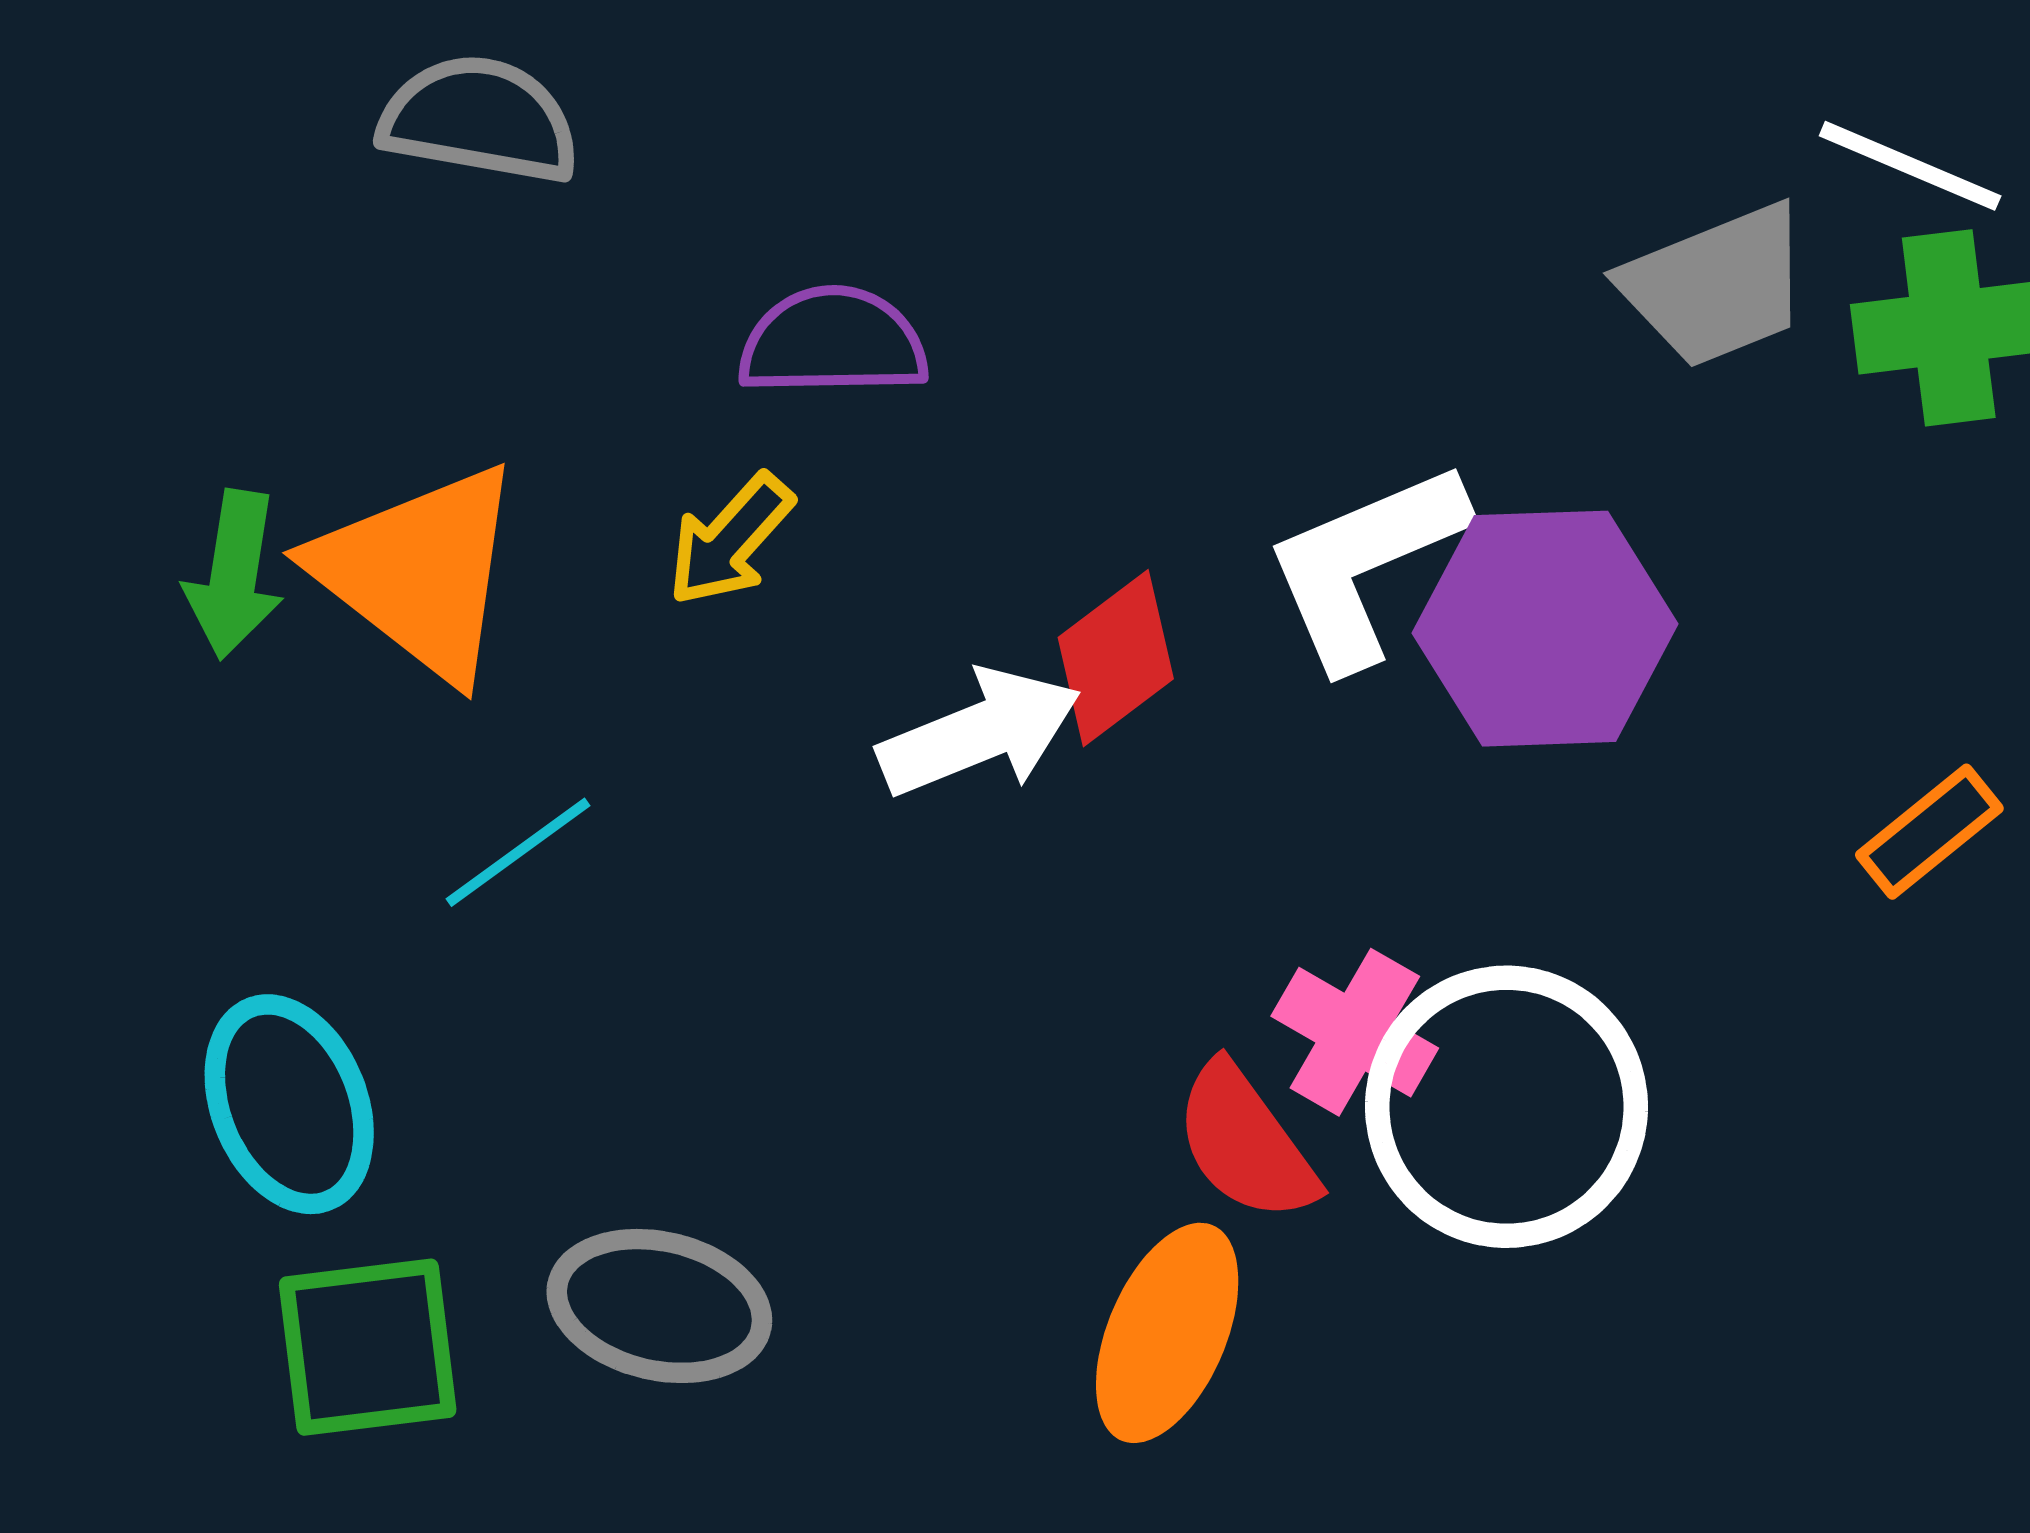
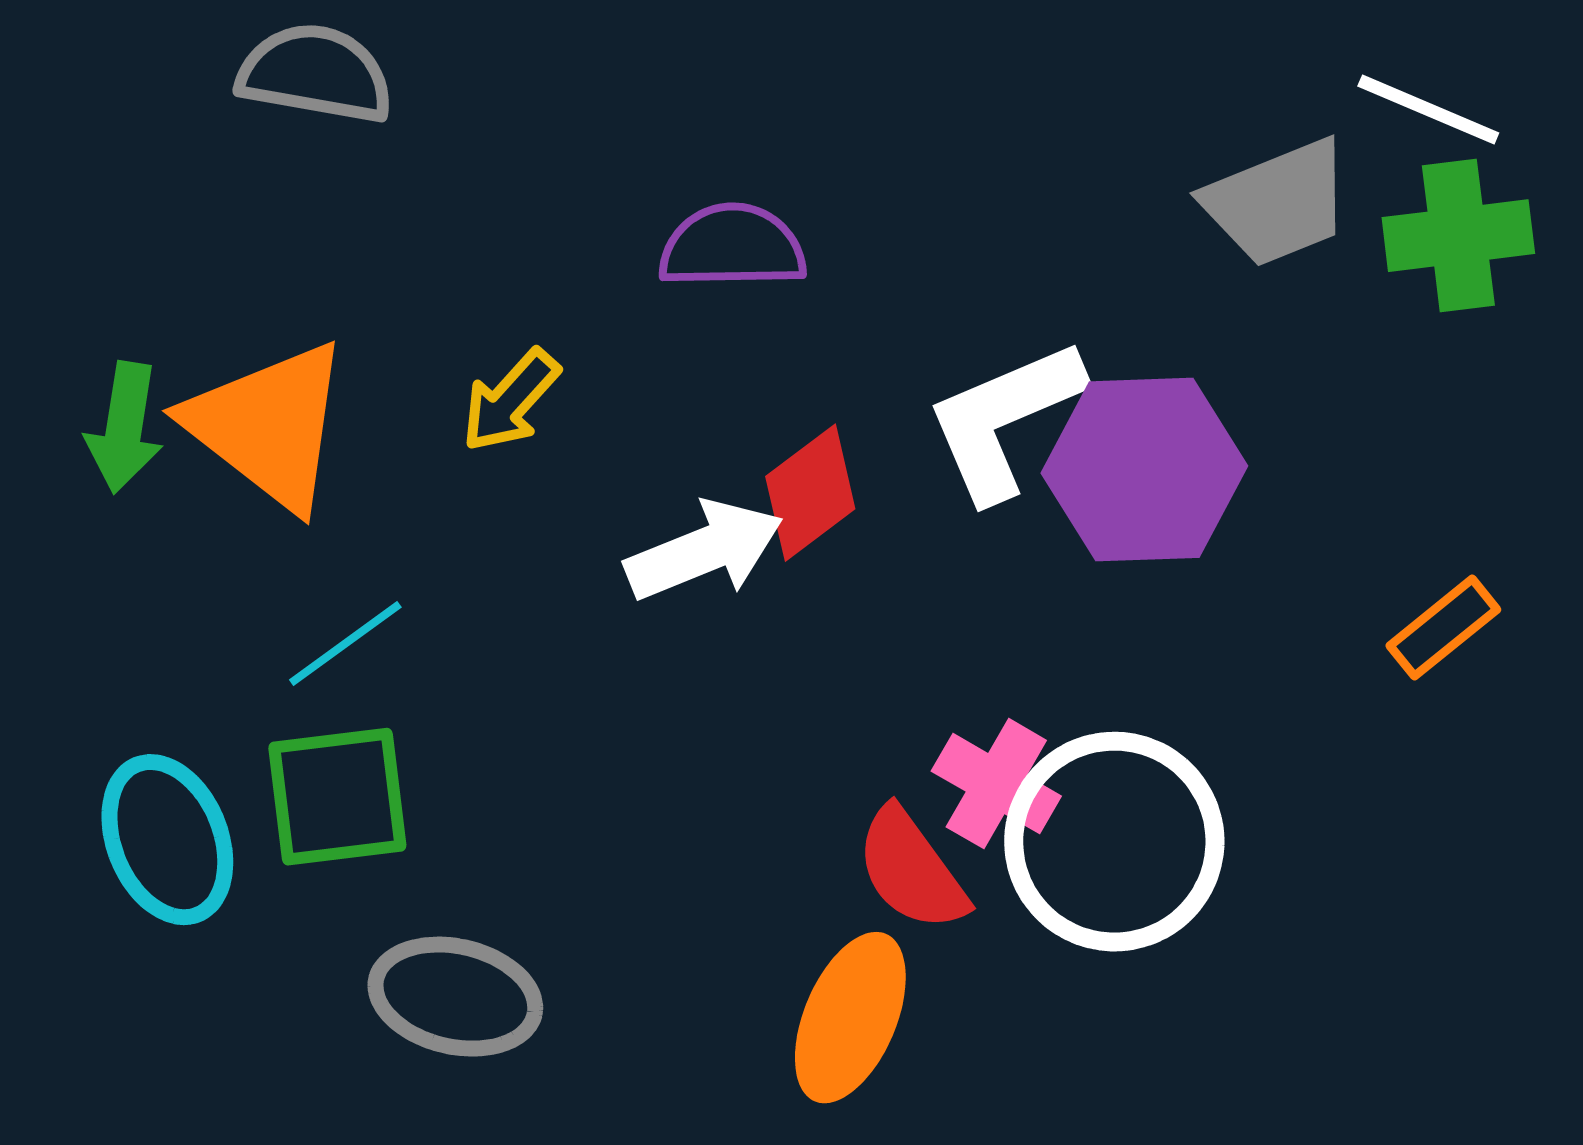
purple semicircle: (833, 342) -> (732, 247), moved
green square: (368, 1347) -> (337, 797), moved

